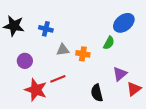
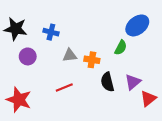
purple circle: (25, 61) -> (28, 56), moved
red star: (36, 90) -> (19, 100), moved
black semicircle: (97, 93) -> (107, 82), moved

